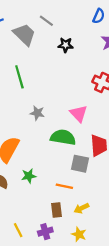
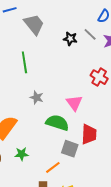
gray line: (46, 21) -> (90, 34), moved
orange line: (64, 186) -> (53, 167), turned -56

